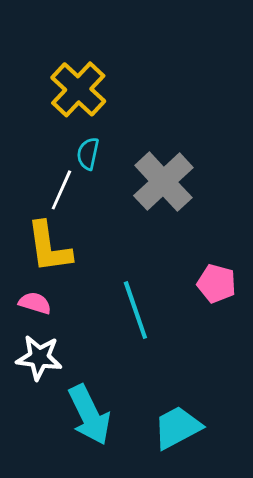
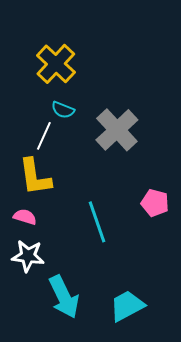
cyan semicircle: (88, 154) -> (63, 110), turned -80

